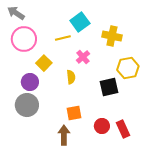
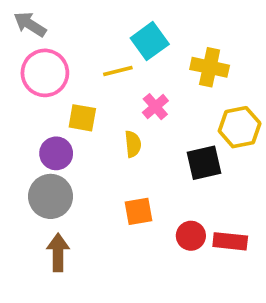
yellow square: (44, 63) -> (82, 118), turned -35
red rectangle: (123, 129) -> (230, 241), turned -60
brown arrow: (64, 135) -> (58, 253), moved

